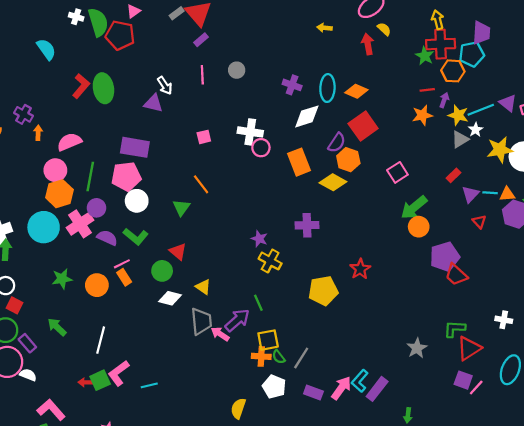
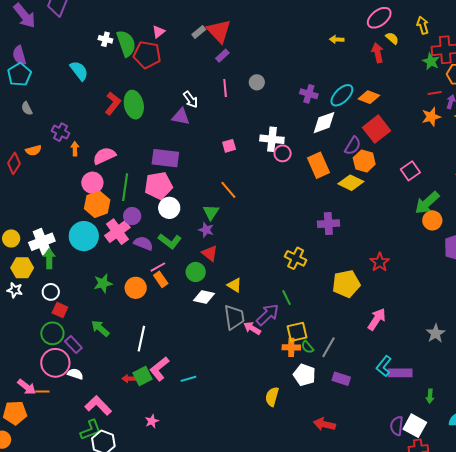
yellow arrow: (438, 20) -> (423, 25), moved
cyan ellipse: (327, 88) -> (342, 95), turned 45
purple star: (259, 239) -> (206, 230), moved
pink arrow: (341, 388) -> (377, 319), moved
purple rectangle: (377, 389) -> (400, 373), turned 55

